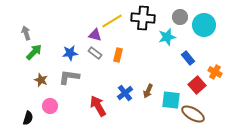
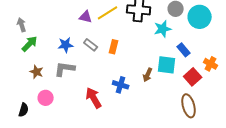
purple triangle: (95, 35) -> (86, 17), moved
brown arrow: (148, 91) -> (148, 75), moved
blue cross: (125, 93) -> (121, 85), turned -35
cyan square: (171, 100) -> (167, 65), moved
brown ellipse: (193, 114) -> (189, 106), turned 45

